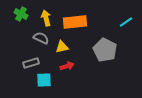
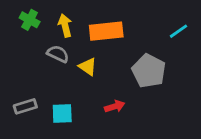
yellow triangle: (62, 47) -> (88, 67), turned 48
gray rectangle: (31, 63) -> (25, 106), moved
red arrow: (67, 66) -> (115, 106), moved

